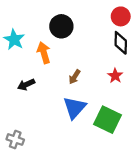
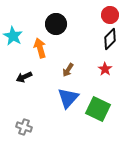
black diamond: (121, 43) -> (110, 39), turned 45
gray cross: (15, 139) -> (24, 127), moved

